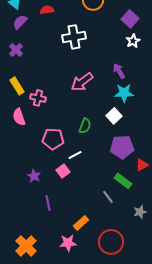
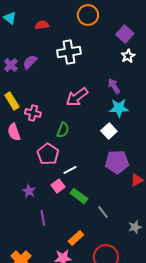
purple semicircle: (20, 22) -> (30, 62), moved
green semicircle: (85, 126) -> (63, 130), moved
pink pentagon: (53, 139) -> (48, 154), turned 30
green rectangle: (123, 181) -> (79, 196), moved

